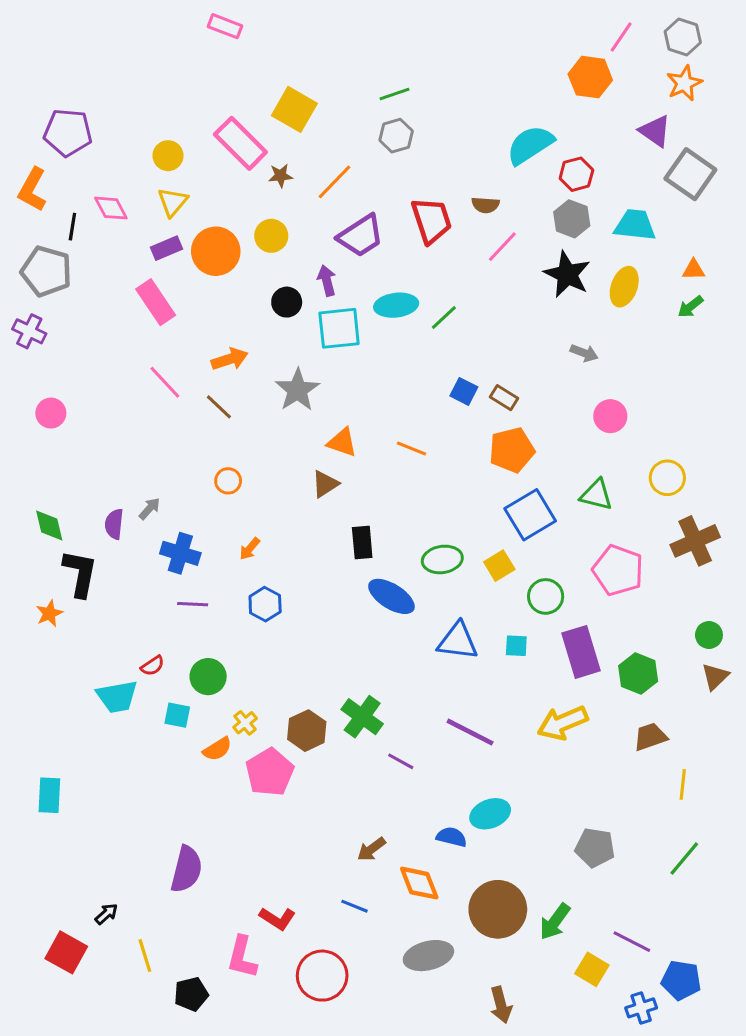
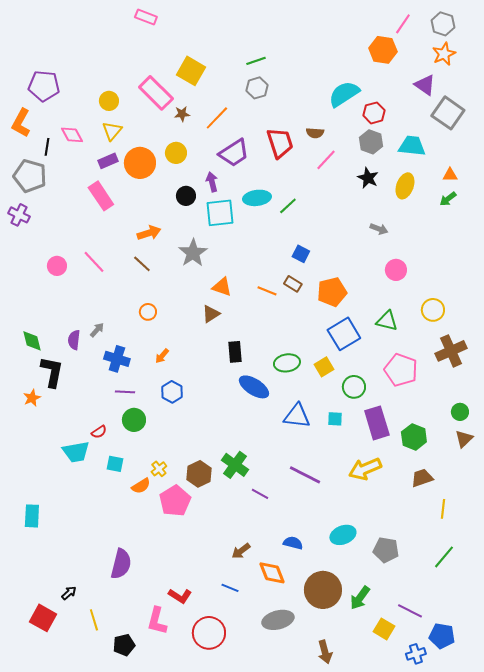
black star: (567, 274) -> (368, 178), size x0.7
pink line: (165, 382) -> (94, 262), moved
brown rectangle: (504, 398) -> (293, 284), moved
pink circle: (51, 413) -> (57, 266), moved
green circle: (208, 677) -> (134, 420), moved
cyan ellipse: (490, 814) -> (343, 535), moved

